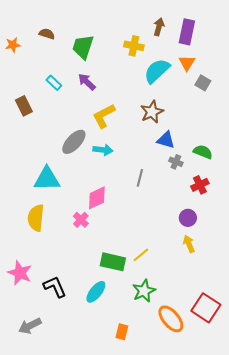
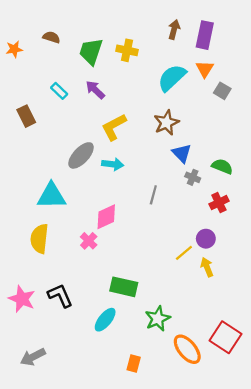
yellow cross: (134, 46) -> (127, 50), moved
blue triangle: (166, 140) -> (182, 153), turned 30
yellow line: (141, 255) -> (184, 253), moved
black L-shape: (55, 287) -> (60, 296), moved

